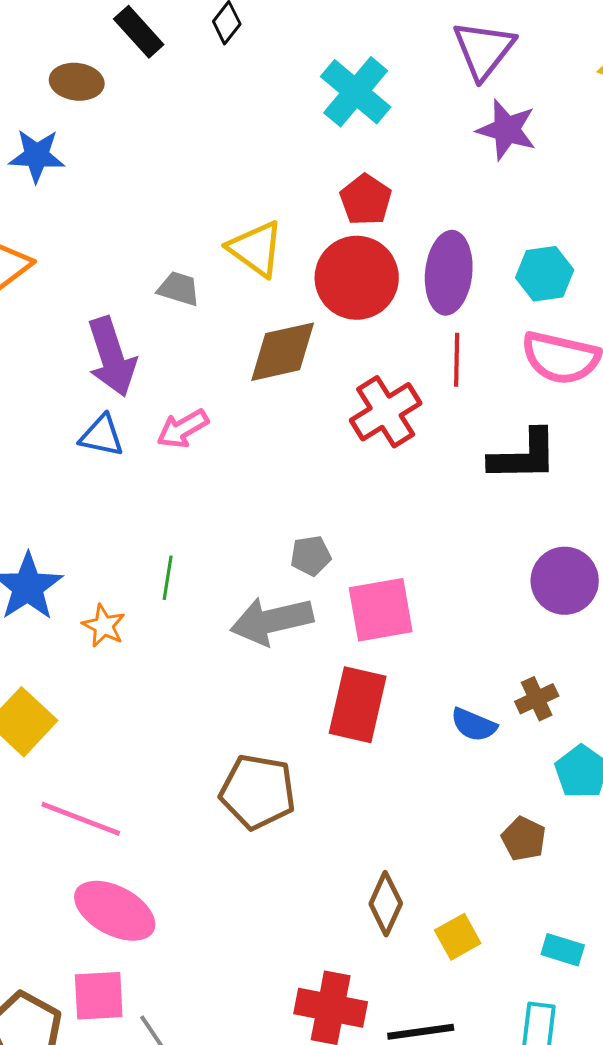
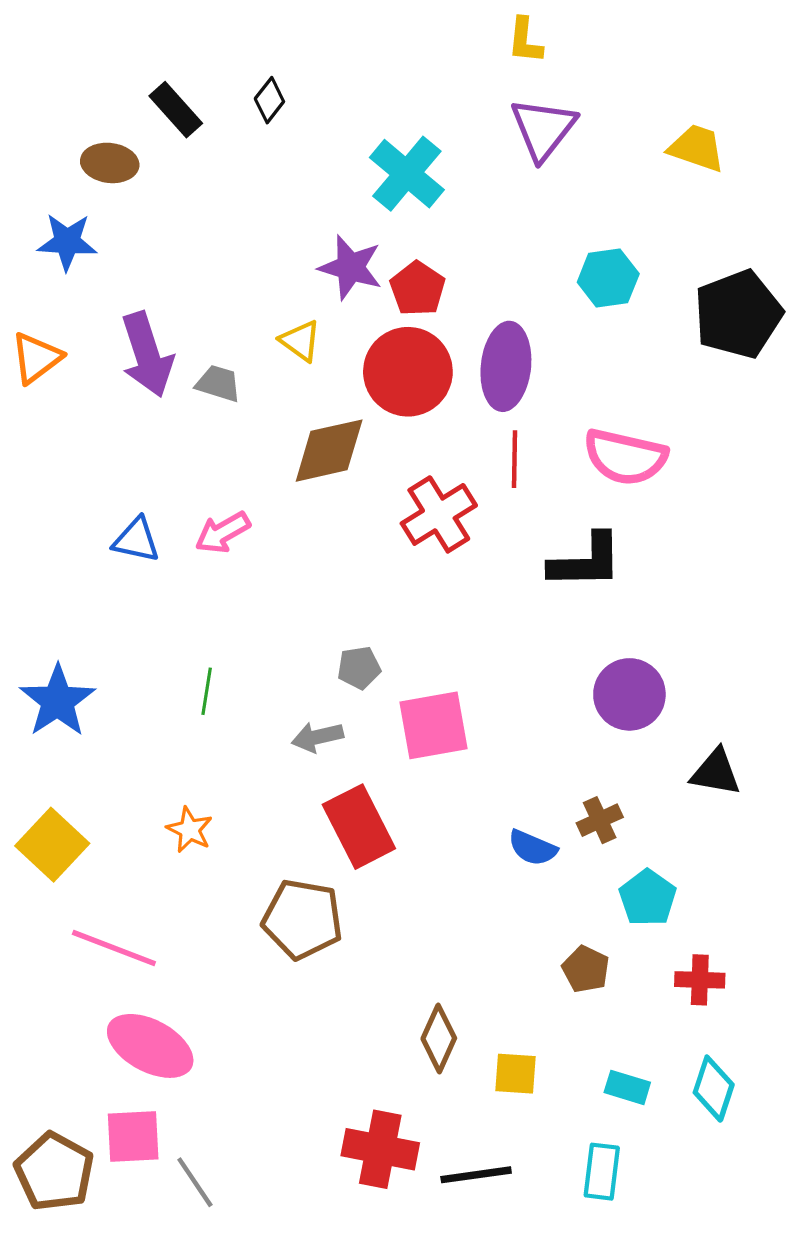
purple star: (507, 130) -> (350, 267), moved
yellow triangle: (256, 249) -> (300, 341), size x0.7
cyan hexagon: (545, 274) -> (608, 278), moved
purple arrow: (112, 357) -> (147, 355), moved
gray arrow: (272, 621) -> (317, 737), size x0.6
orange star: (104, 626) -> (190, 830), moved
red rectangle: (358, 705) -> (359, 827), moved, turned -40
yellow square: (458, 937) -> (516, 1074), turned 33

